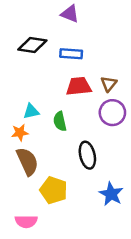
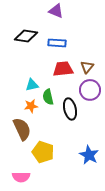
cyan triangle: (31, 111) -> (32, 85), moved
orange star: (20, 133) -> (31, 106), moved
black ellipse: (87, 155) -> (70, 109), moved

